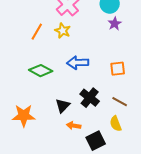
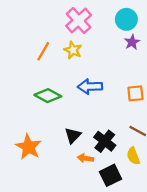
black cross: (90, 98) -> (105, 141), moved
orange star: (24, 116) -> (28, 147), turned 30

